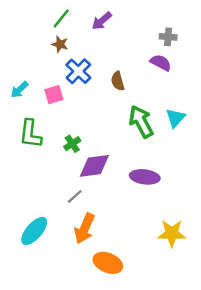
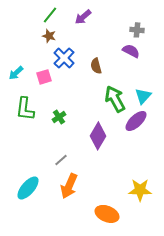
purple diamond: (94, 166) -> (98, 136), moved, turned -52
purple ellipse: (145, 177) -> (136, 121), moved, turned -50
orange ellipse: (108, 263) -> (107, 214), moved

